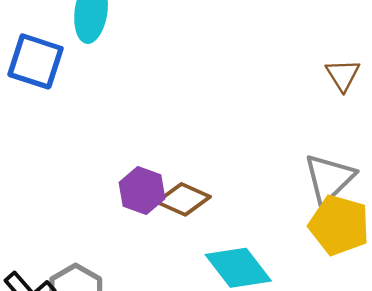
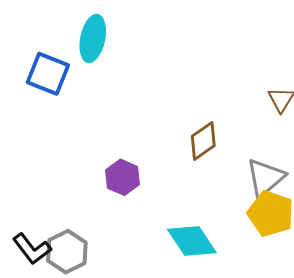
brown diamond: (183, 199) -> (203, 141), moved, turned -63

